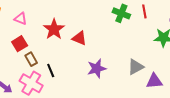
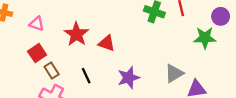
black line: (51, 70) -> (86, 76), moved

